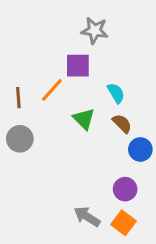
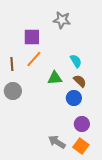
purple square: (78, 66) -> (32, 37), moved
green triangle: (84, 119) -> (55, 78), turned -49
blue circle: (140, 149) -> (74, 98), moved

